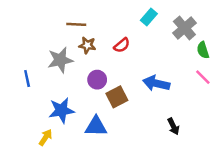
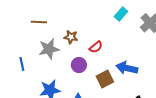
brown line: (76, 24) -> (39, 22), moved
red semicircle: (122, 45) -> (96, 47), moved
brown square: (117, 97) -> (105, 79), moved

